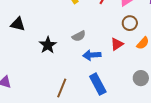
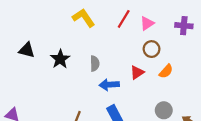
gray semicircle: (79, 36) -> (95, 64), turned -64
black star: (48, 45) -> (60, 59), moved

